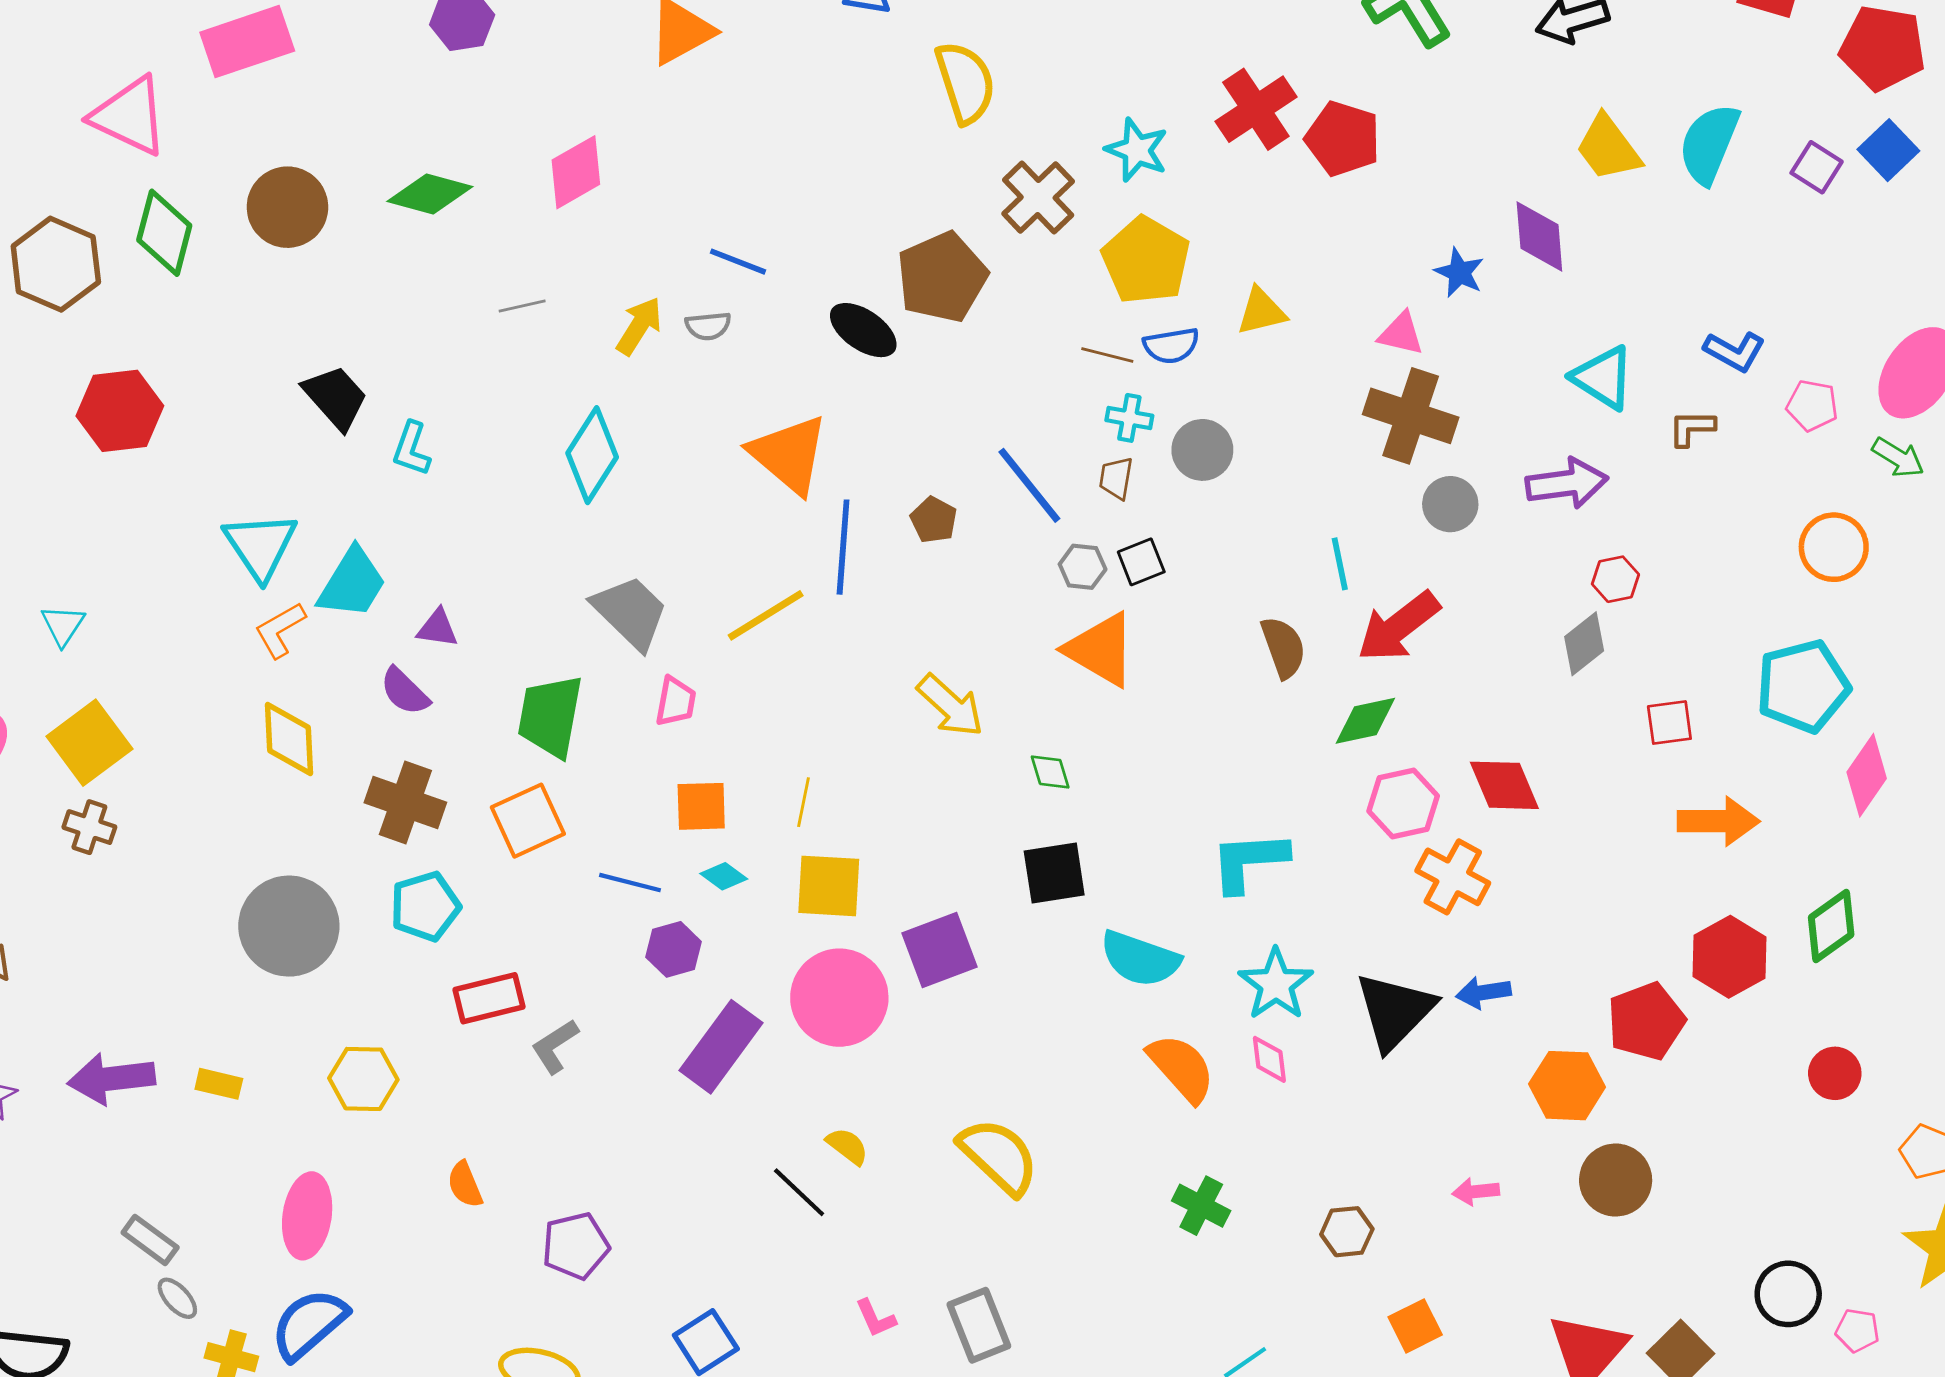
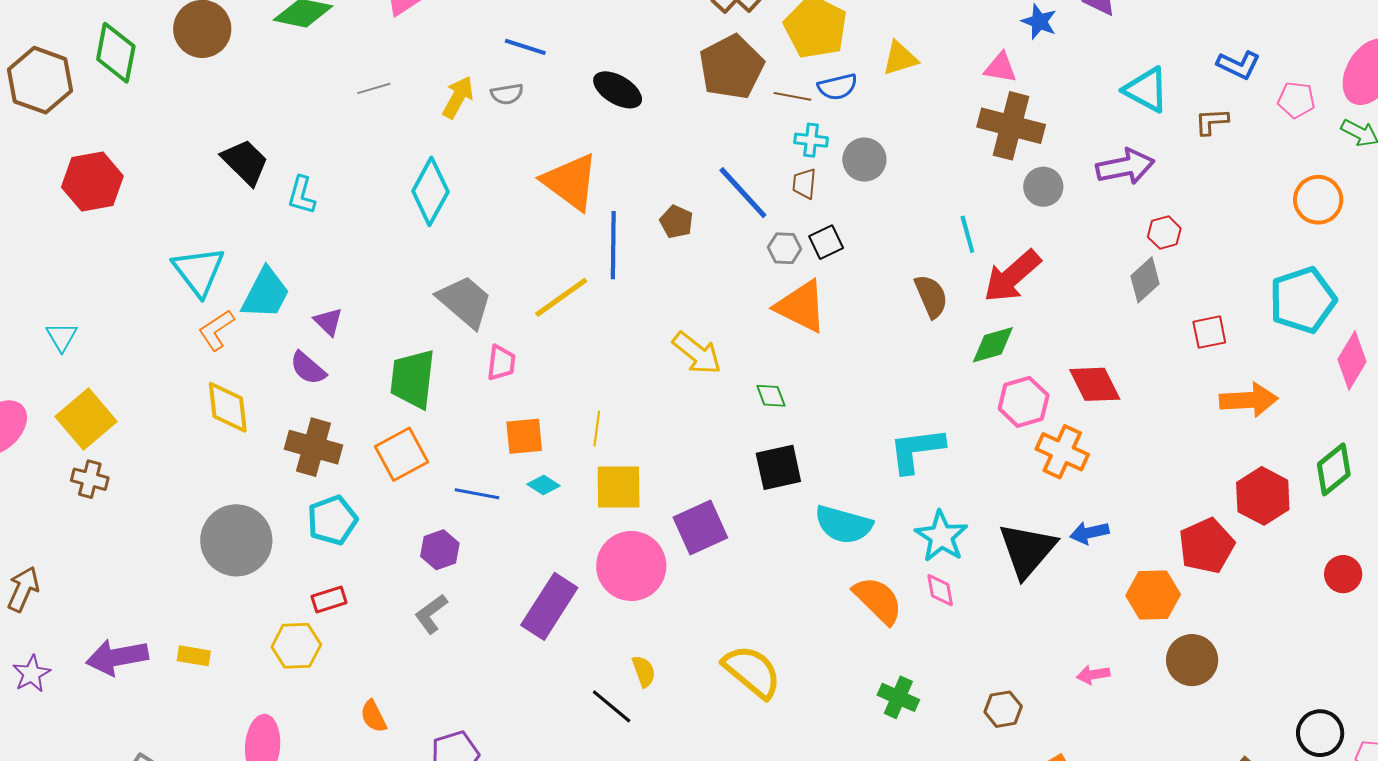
brown pentagon: (942, 277) -> (731, 67), moved
purple triangle: (437, 628) -> (328, 322), turned 40
purple hexagon: (674, 949) -> (440, 550), moved
red rectangle: (489, 998) -> (329, 600), moved, size x0.7
yellow semicircle: (847, 1146) -> (644, 671), turned 36

